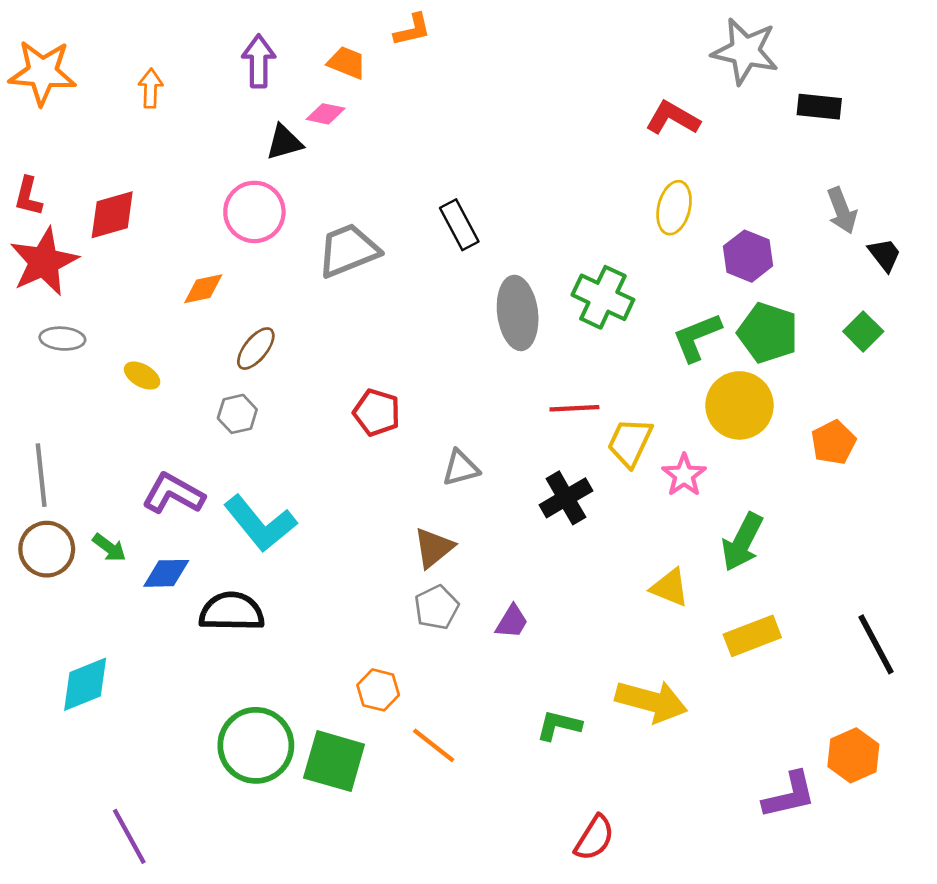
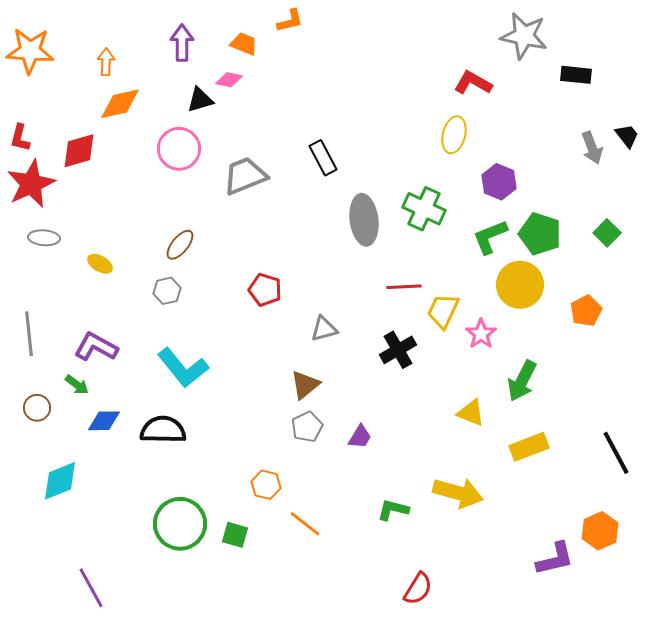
yellow ellipse: (674, 208) -> (454, 135), moved
black trapezoid: (885, 255) -> (627, 136), moved
purple hexagon: (748, 256) -> (499, 182), moved
orange diamond: (203, 289) -> (120, 104), moved, size x1.4
purple L-shape: (173, 494) -> (96, 347), moved
brown circle: (47, 549) -> (37, 408), moved, size x0.7
blue diamond: (166, 573) -> (104, 421), moved
green square: (334, 761) -> (235, 535), size x0.6

